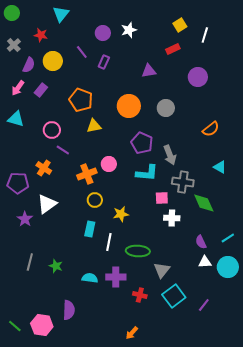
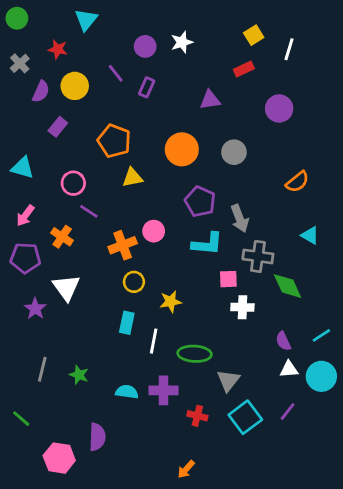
pink arrow: (18, 88) -> (25, 216), moved
white triangle: (47, 204) -> (66, 287), turned -30
purple line: (204, 305) -> (288, 412), moved
green line: (15, 326) -> (21, 419), moved

